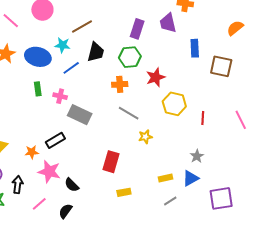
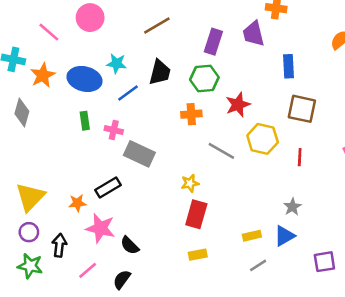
brown line: (82, 27) -> (157, 26), moved
brown square: (221, 66) -> (302, 109), moved
gray line: (129, 113) -> (221, 151), moved
yellow star: (145, 137) -> (190, 183), moved
red rectangle: (111, 162) -> (196, 214), moved
purple square: (221, 198) -> (324, 262), size x0.7

